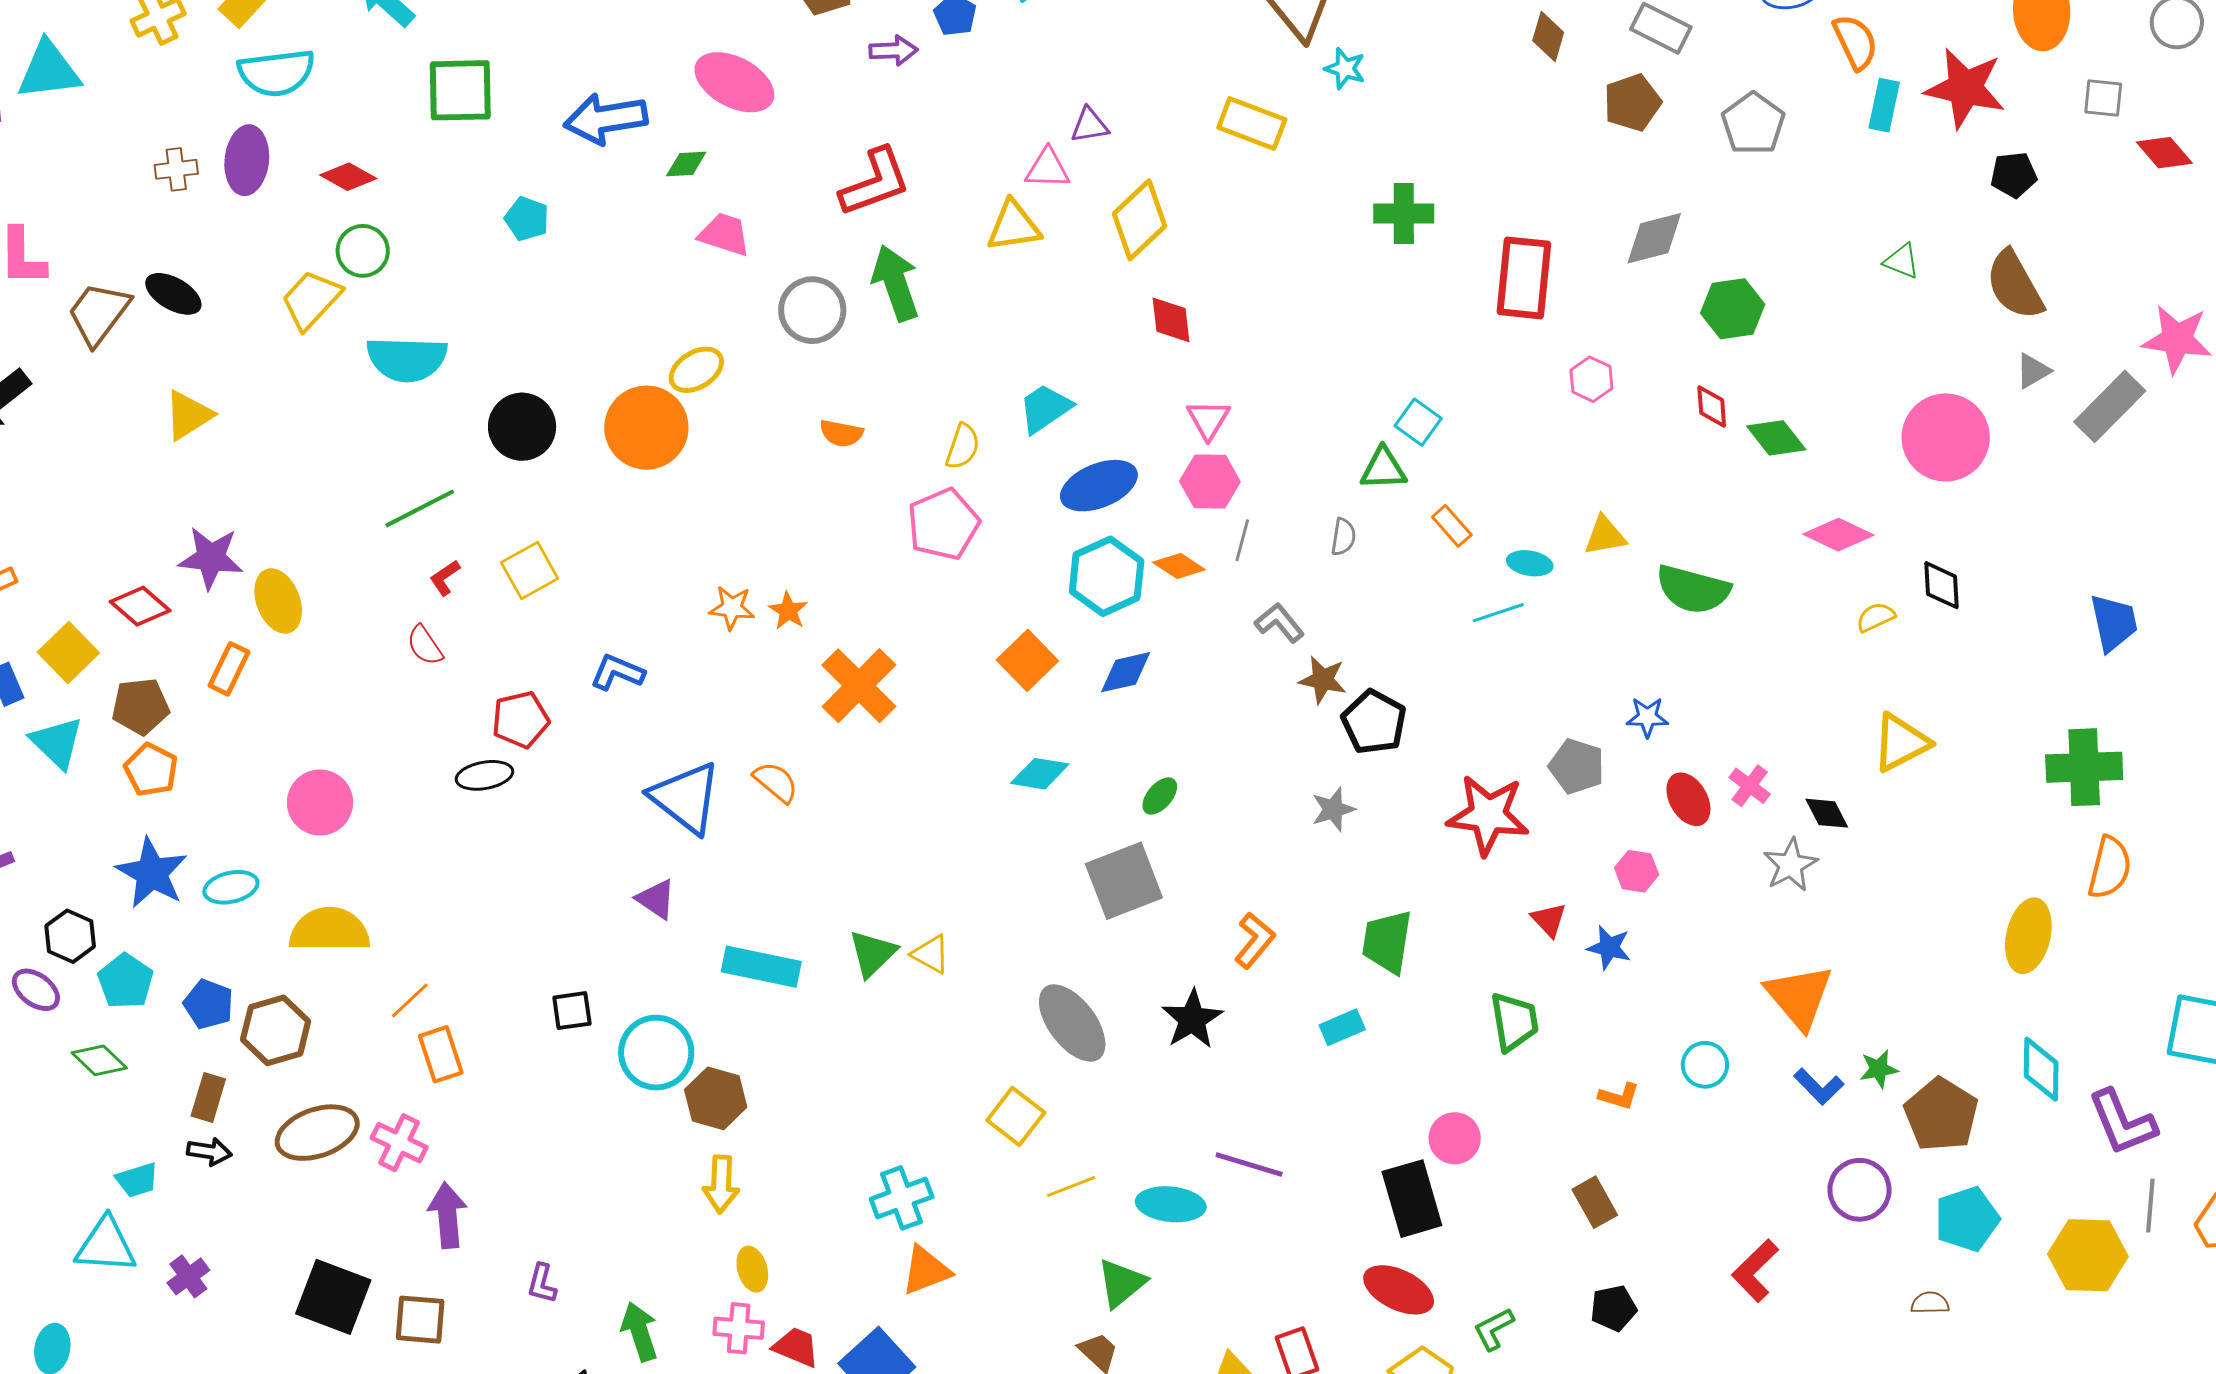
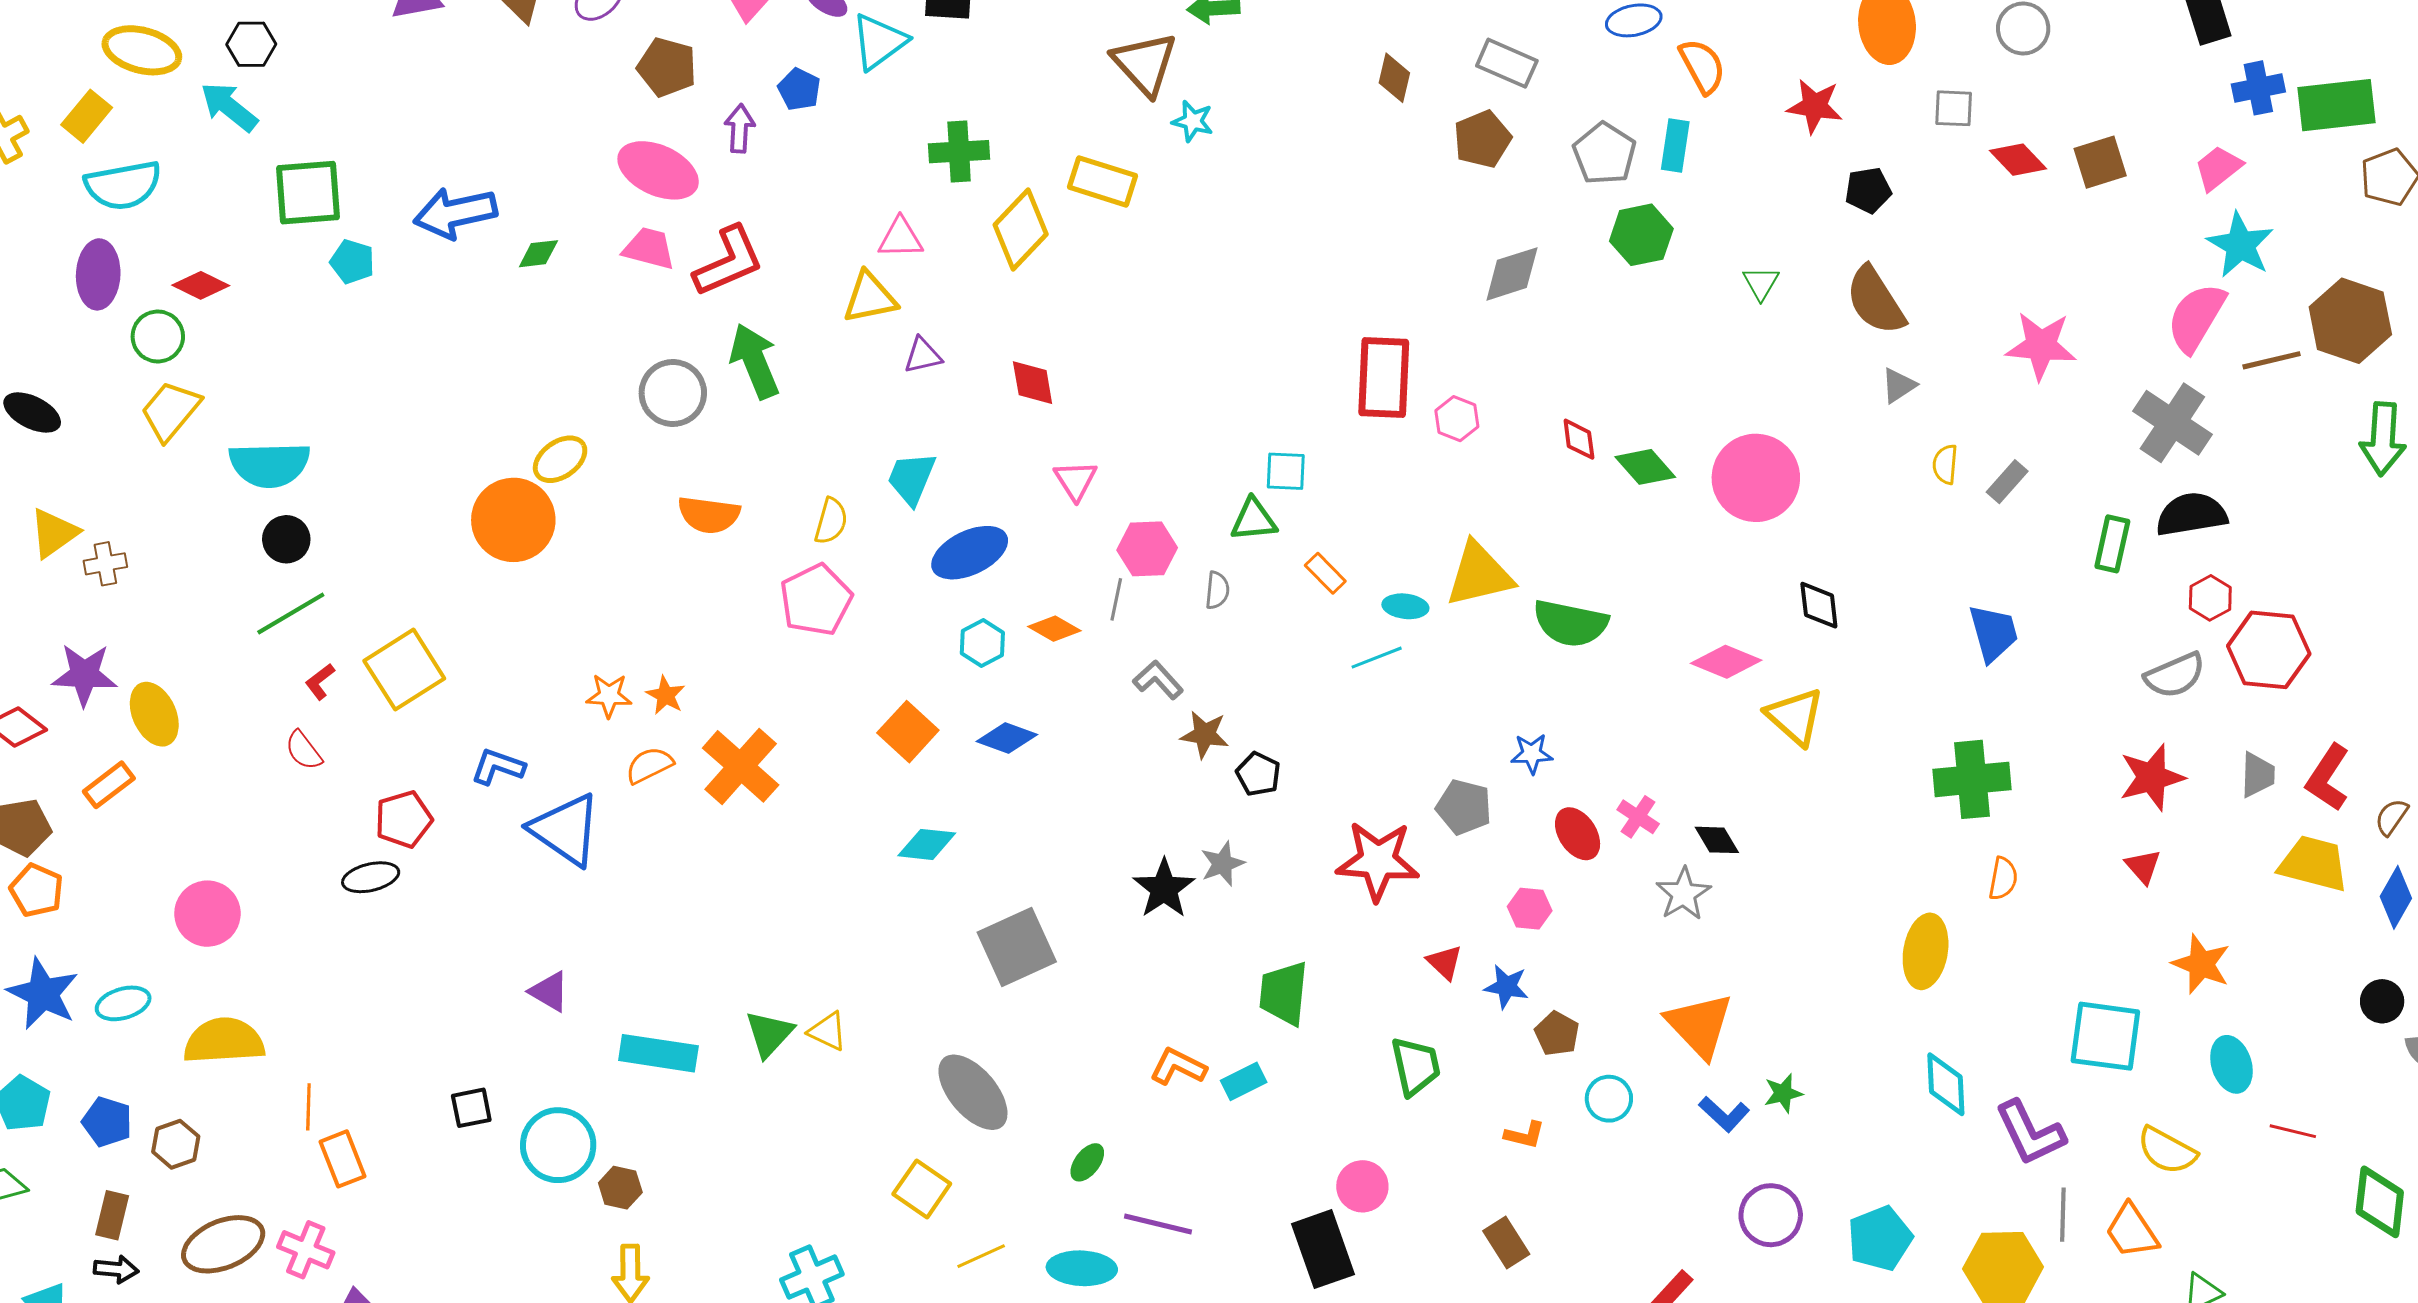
purple arrow: (893, 50) -> (740, 128), turned -81
pink ellipse: (734, 82) -> (658, 170), moved
red star: (1965, 88) -> (1815, 106), size x0.7
cyan rectangle: (1884, 105) -> (1675, 145), moved
purple triangle: (1089, 125) -> (923, 355), moved
brown cross: (176, 169) -> (105, 564), moved
green cross: (1404, 214) -> (959, 152), moved
cyan pentagon: (527, 219) -> (352, 262), moved
yellow diamond: (1140, 220) -> (1021, 229), moved
pink trapezoid: (724, 234) -> (649, 248), moved
green circle: (363, 251) -> (158, 337), moved
green triangle: (1902, 261) -> (1761, 283), turned 42
red rectangle: (1524, 278) -> (1384, 378), moved
green hexagon: (1733, 309) -> (1641, 235), moved
gray rectangle: (2110, 406) -> (2007, 482), moved, size x0.6
cyan trapezoid: (1045, 408) -> (911, 478), turned -30
cyan square: (1418, 422) -> (1286, 471), turned -30
black circle: (522, 427) -> (286, 539), moved, size x0.7
orange semicircle: (841, 433) -> (709, 515), size x1.4
pink circle: (1946, 437) -> (1756, 478), moved
pink hexagon: (1210, 481) -> (1147, 549), moved
pink diamond: (1838, 535) -> (1726, 662), moved
yellow triangle: (1605, 536) -> (1479, 574), size x1.6
yellow square: (530, 571) -> (404, 670), size x1.4
cyan hexagon: (1107, 576) -> (982, 643), size x0.6
yellow semicircle: (1876, 617) -> (1945, 464), moved, turned -57
orange rectangle: (229, 669) -> (109, 785), turned 30
blue diamond: (1126, 672) -> (1007, 738), turned 36
black pentagon: (1374, 722) -> (1258, 774), size x0.7
yellow triangle: (1901, 743) -> (1795, 717), moved, turned -48
orange semicircle: (776, 782) -> (649, 765), moved, turned -63
green ellipse: (1160, 796) -> (1087, 1162), moved
blue triangle: (686, 798) -> (566, 830), moved
orange semicircle: (2110, 868) -> (2003, 879), size x0.7
orange L-shape: (1255, 940) -> (1178, 1067), moved, turned -100
orange line: (410, 1000) -> (308, 1107), turned -42
black star: (1192, 1019) -> (1164, 888), moved
brown hexagon: (276, 1030) -> (176, 1144), size x0.7
brown hexagon: (716, 1098) -> (620, 1188), size x0.7
brown pentagon: (1941, 1115) -> (1557, 1034), moved, size x0.6

